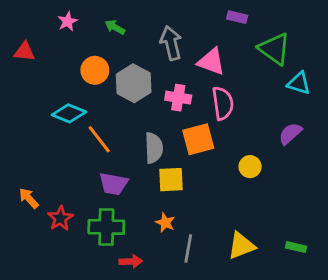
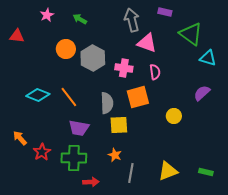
gray arrow: (171, 43) -> (132, 20), moved
pink semicircle: (223, 103) -> (155, 72), size x0.7
cyan diamond: (69, 113) -> (38, 95), moved

